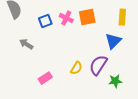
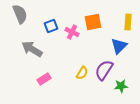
pink cross: (66, 18) -> (72, 32), moved
gray arrow: (26, 44) -> (32, 49), size x1.5
pink rectangle: (45, 78) -> (44, 79), moved

